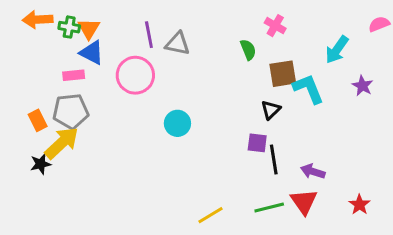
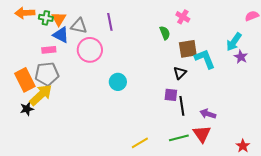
purple line: (149, 35) -> (110, 22), moved
gray triangle: (177, 44) -> (79, 26), moved
cyan arrow: (337, 50) -> (234, 42), moved
orange rectangle: (38, 120) -> (25, 80), size x1.6
red star: (359, 205) -> (243, 146), moved

